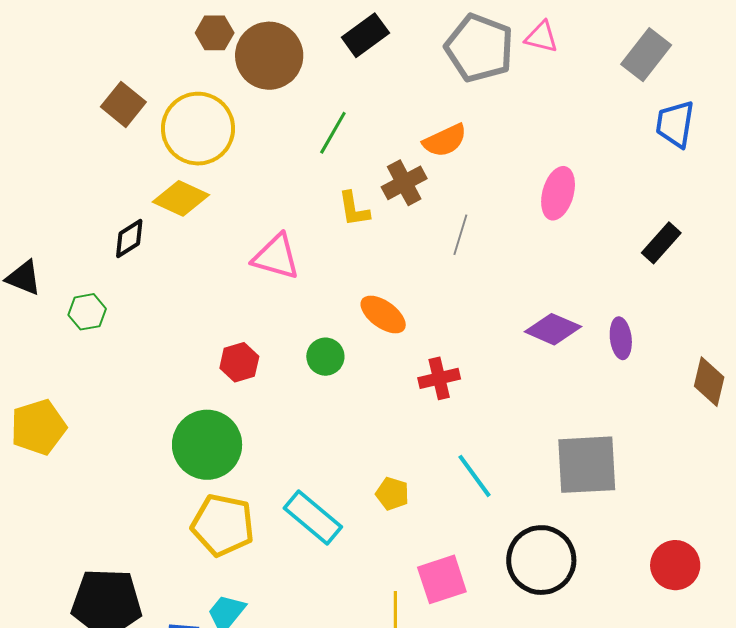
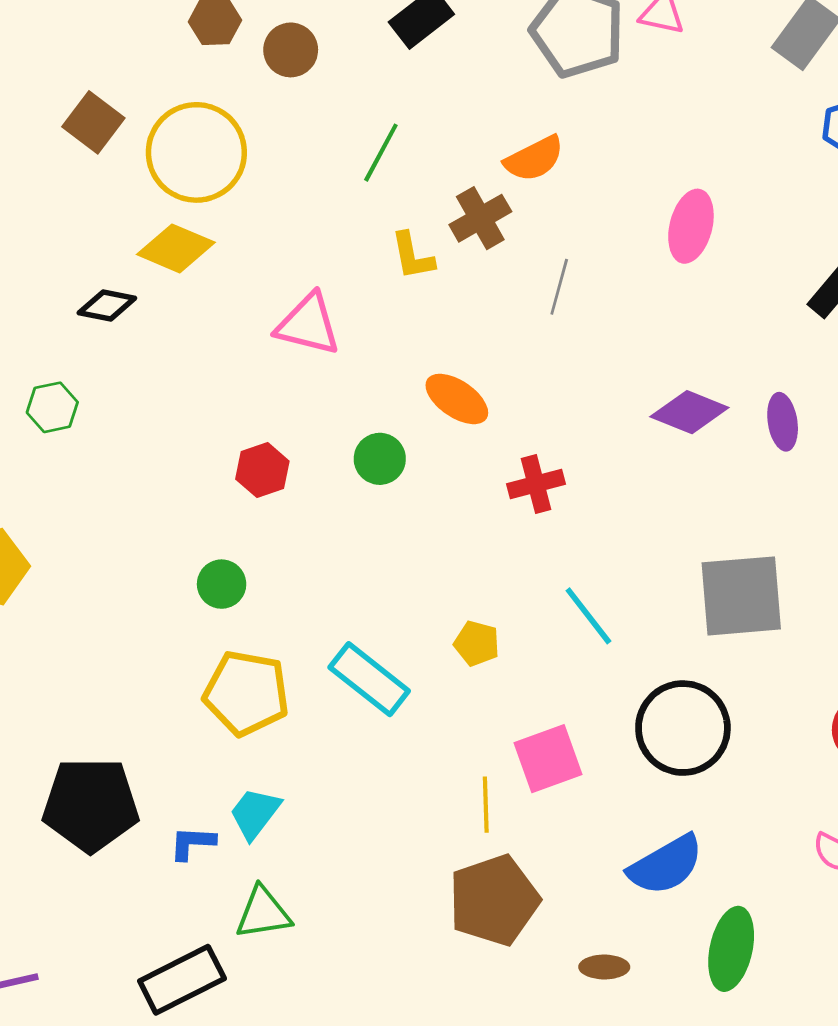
brown circle: (269, 56) -> (291, 50), size x0.6
black diamond: (129, 239) -> (107, 305), turned 45
green circle: (207, 445) -> (222, 584), size x0.5

